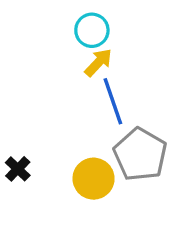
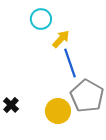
cyan circle: (92, 30) -> (41, 19), moved

